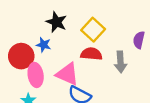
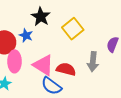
red semicircle: (91, 54) -> (66, 69), moved

